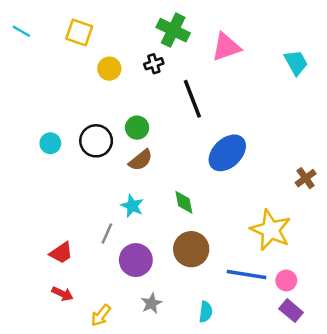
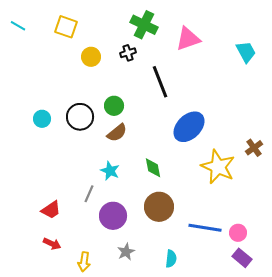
yellow star: (271, 230) -> (218, 167), moved
yellow arrow: (101, 315) -> (84, 262), turned -30

